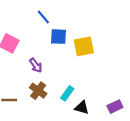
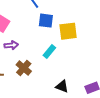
purple arrow: (36, 65) -> (11, 45), moved, turned -64
cyan rectangle: (67, 93) -> (49, 52), moved

